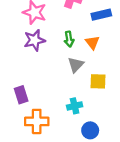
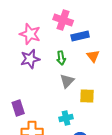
blue rectangle: (101, 15) -> (80, 36), moved
orange triangle: (92, 42) -> (93, 56), moved

